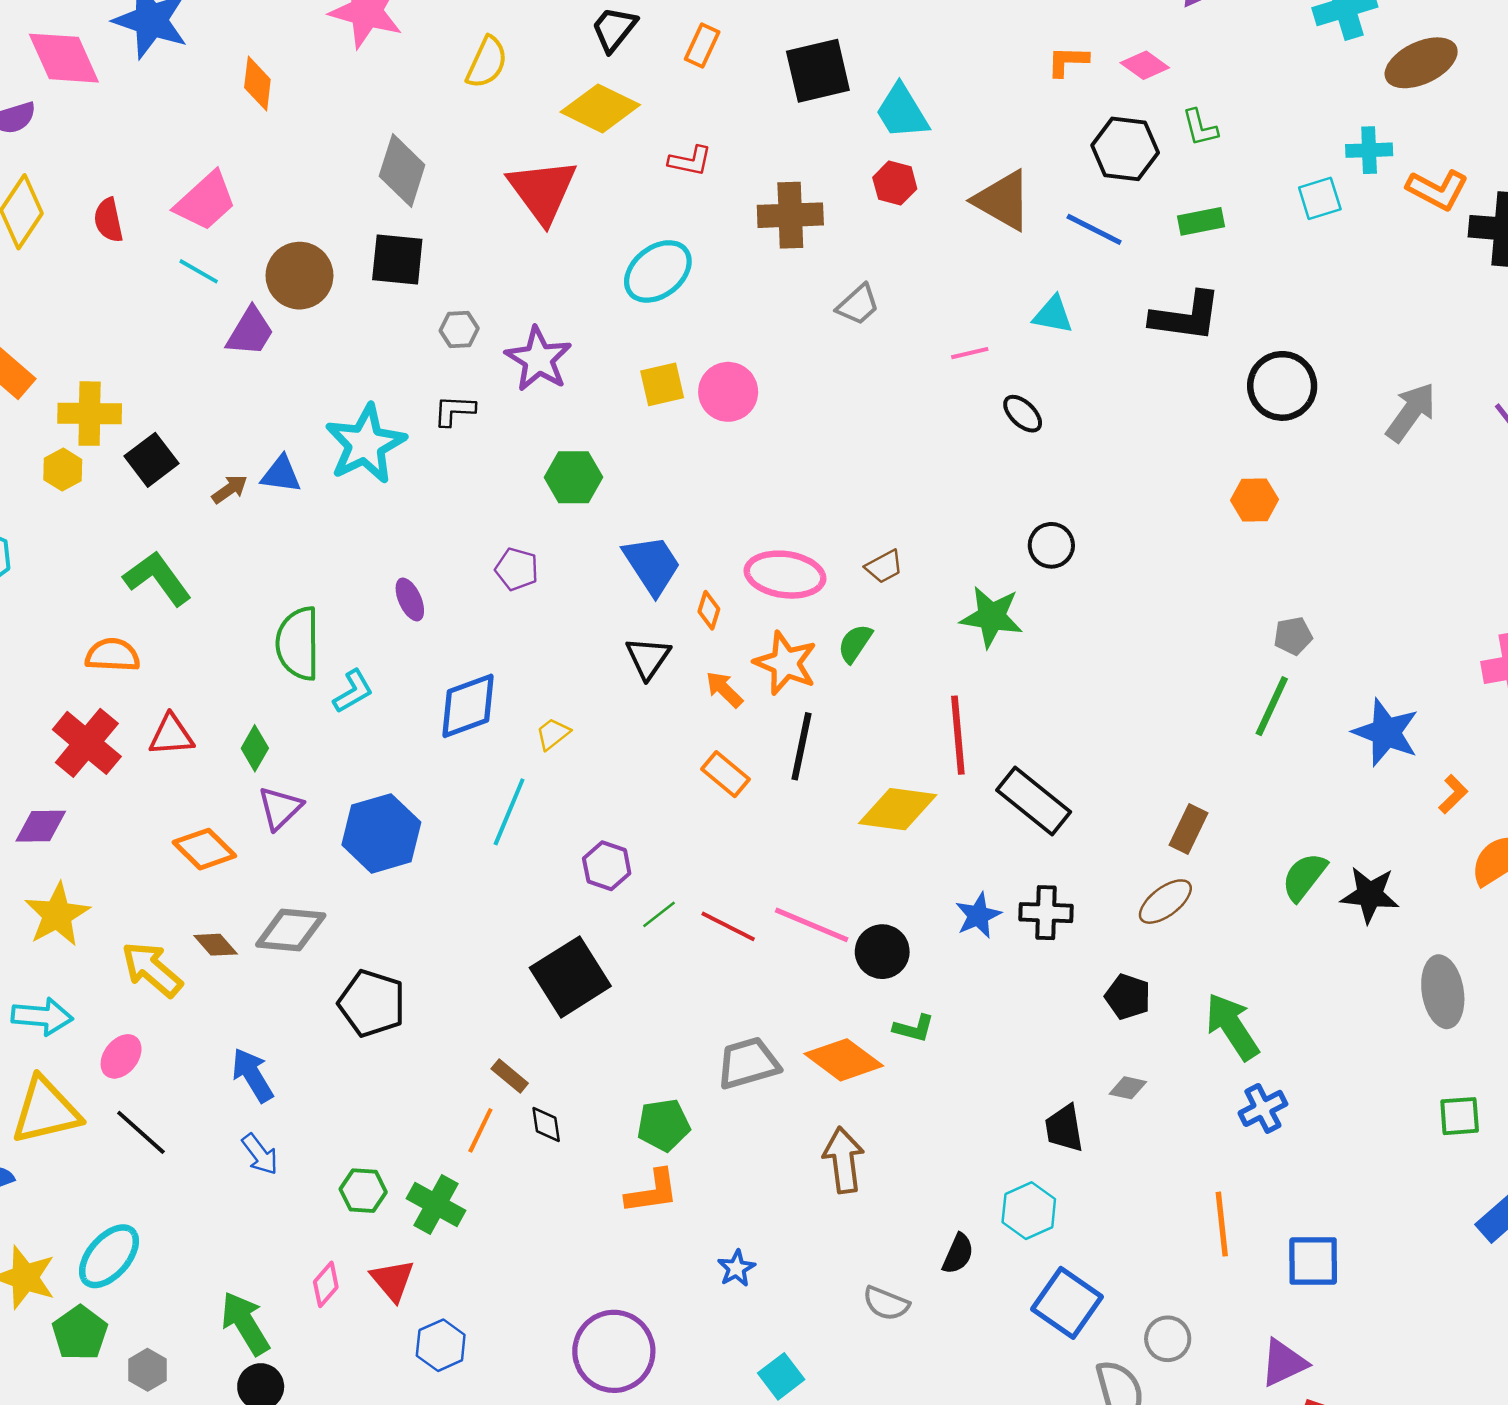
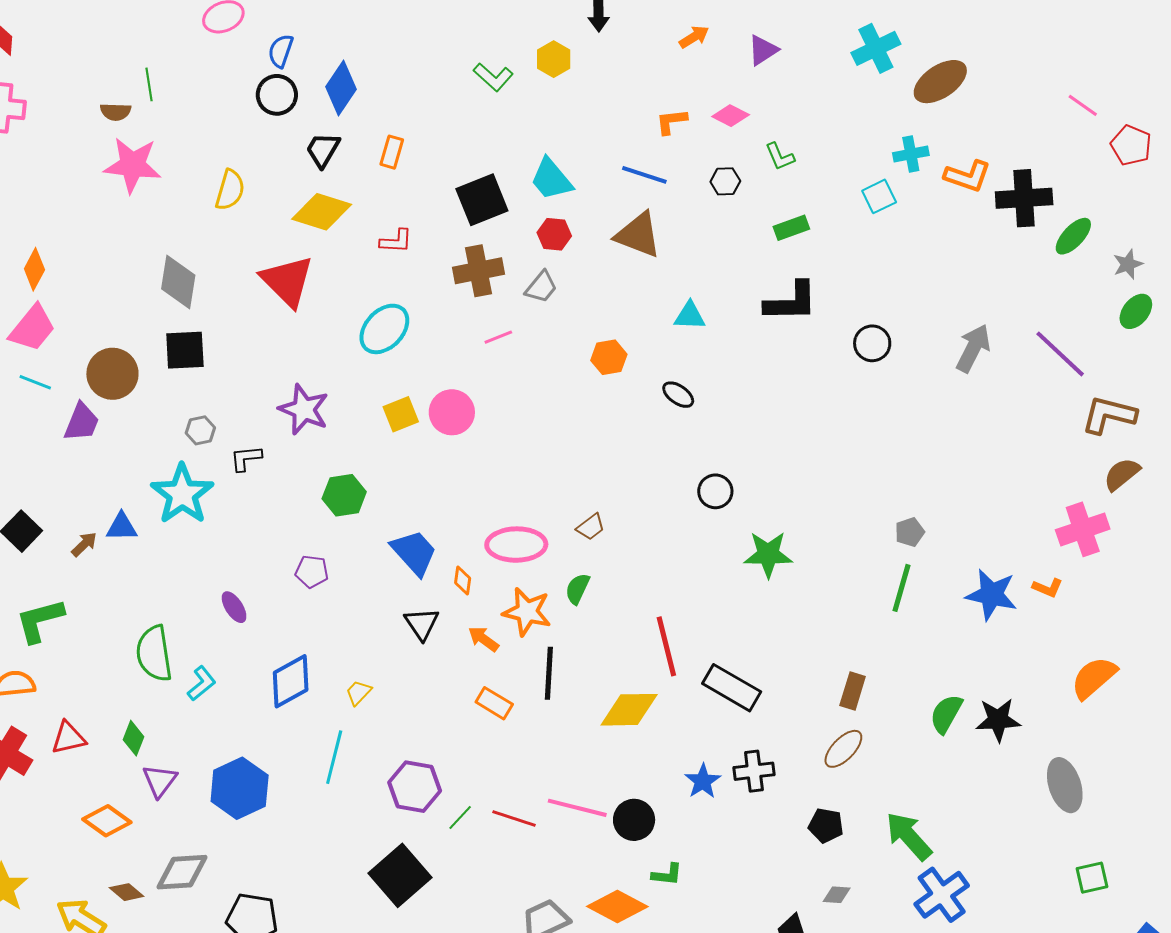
black square: (818, 71) -> (482, 200), moved
orange diamond: (257, 84) -> (34, 269), moved, turned 30
black hexagon: (1125, 149) -> (725, 181), size x0.6
blue line: (1094, 229) -> (644, 175), moved
gray trapezoid: (858, 305) -> (541, 287), moved
gray hexagon: (459, 330) -> (200, 430), moved
pink line: (970, 353) -> (498, 337), moved
black circle: (1282, 386) -> (872, 343), size x0.7
orange hexagon: (1255, 500) -> (609, 357), moved
green L-shape: (157, 578) -> (40, 620), turned -60
green star: (991, 617) -> (768, 554), moved
orange L-shape: (1453, 794) -> (1048, 588), moved, turned 76
purple hexagon: (607, 866) -> (415, 787), size x1.4
blue cross: (1263, 1108) -> (942, 895), size x1.5

